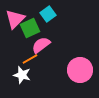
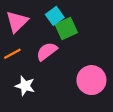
green square: (30, 28) -> (66, 29), moved
orange line: (30, 59) -> (12, 54), moved

